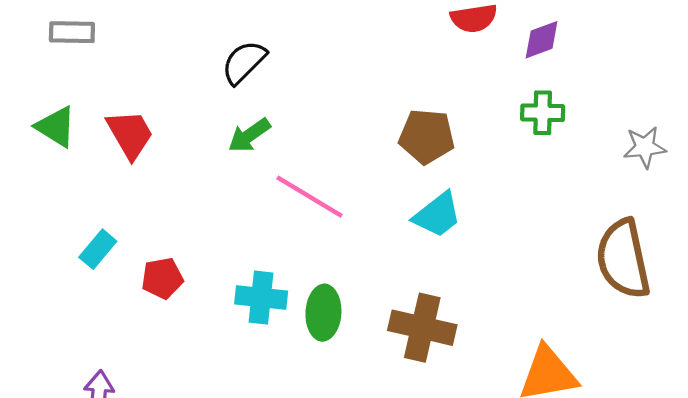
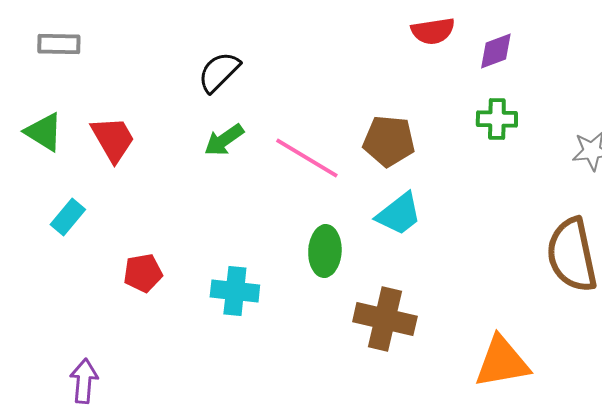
pink line: (309, 197) -> (307, 158), moved
cyan rectangle: (98, 249) -> (68, 217), moved
green ellipse: (323, 313) -> (325, 251), moved

